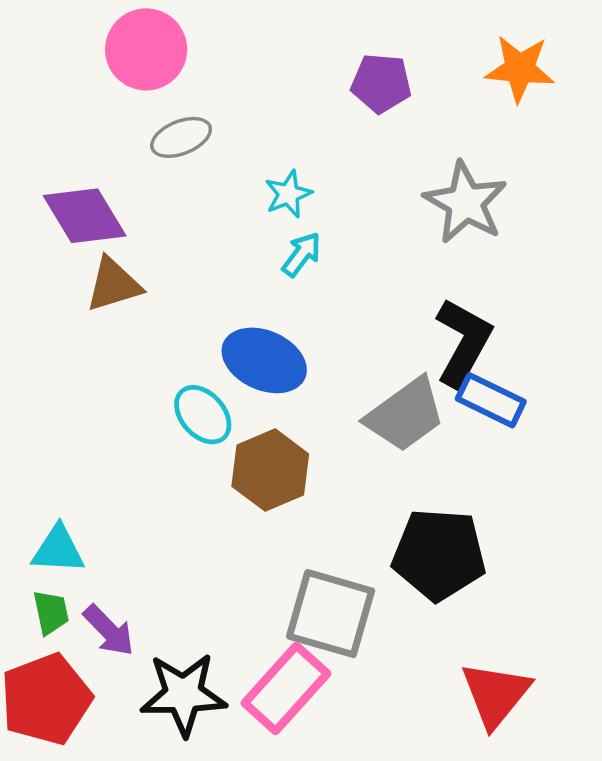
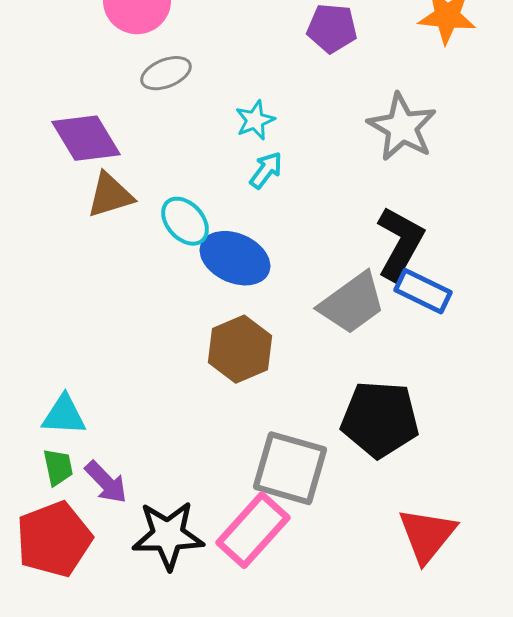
cyan ellipse: (203, 415) -> (185, 221), moved

